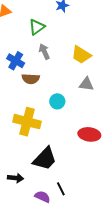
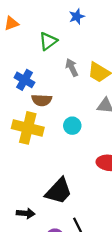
gray arrow: (44, 52) -> (72, 67), moved
yellow cross: (27, 122) -> (28, 128), moved

